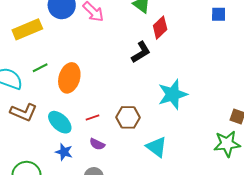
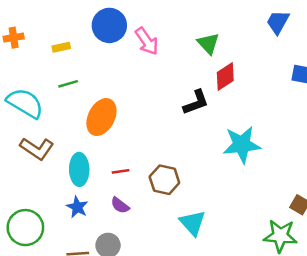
yellow rectangle: (27, 29) -> (61, 47), size x0.5
green line: (40, 68) -> (68, 84), moved
cyan star: (173, 94) -> (242, 145), moved
cyan ellipse: (60, 122) -> (79, 169), turned 35

